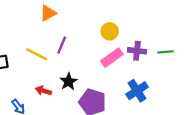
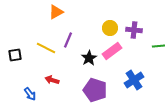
purple cross: (137, 51) -> (134, 30), moved
black star: (69, 82) -> (89, 58), moved

